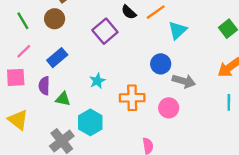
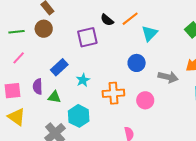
green line: (23, 21) -> (17, 32), turned -63
purple square: (105, 31) -> (87, 37), turned 30
blue rectangle: (57, 58) -> (59, 67), moved
pink square: (16, 77) -> (12, 91), moved
gray arrow: (184, 81) -> (168, 77), moved

